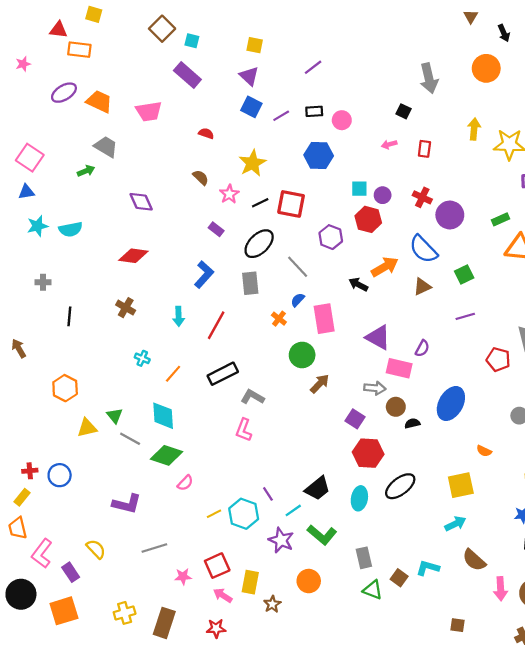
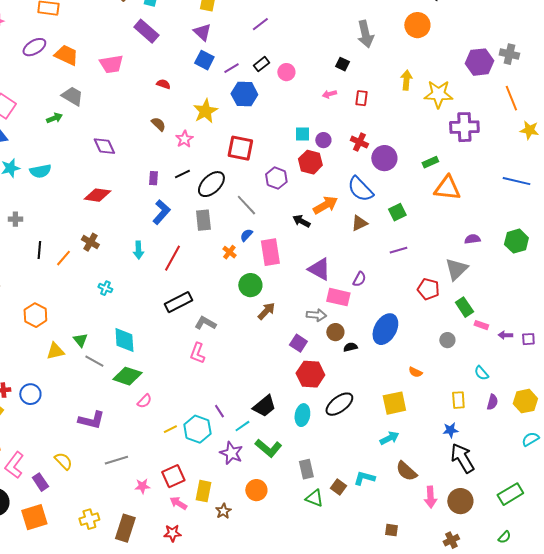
black rectangle: (314, 111) -> (261, 64), turned -35
blue hexagon: (319, 155) -> (244, 94), moved
black line: (260, 203) -> (182, 174), moved
purple rectangle: (216, 229) -> (153, 178), moved, turned 56
orange line: (173, 374) -> (63, 258), moved

